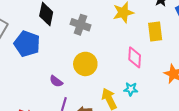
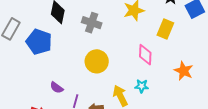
yellow rectangle: (155, 32) -> (165, 29), turned 30
purple semicircle: (56, 81) -> (57, 88), moved

